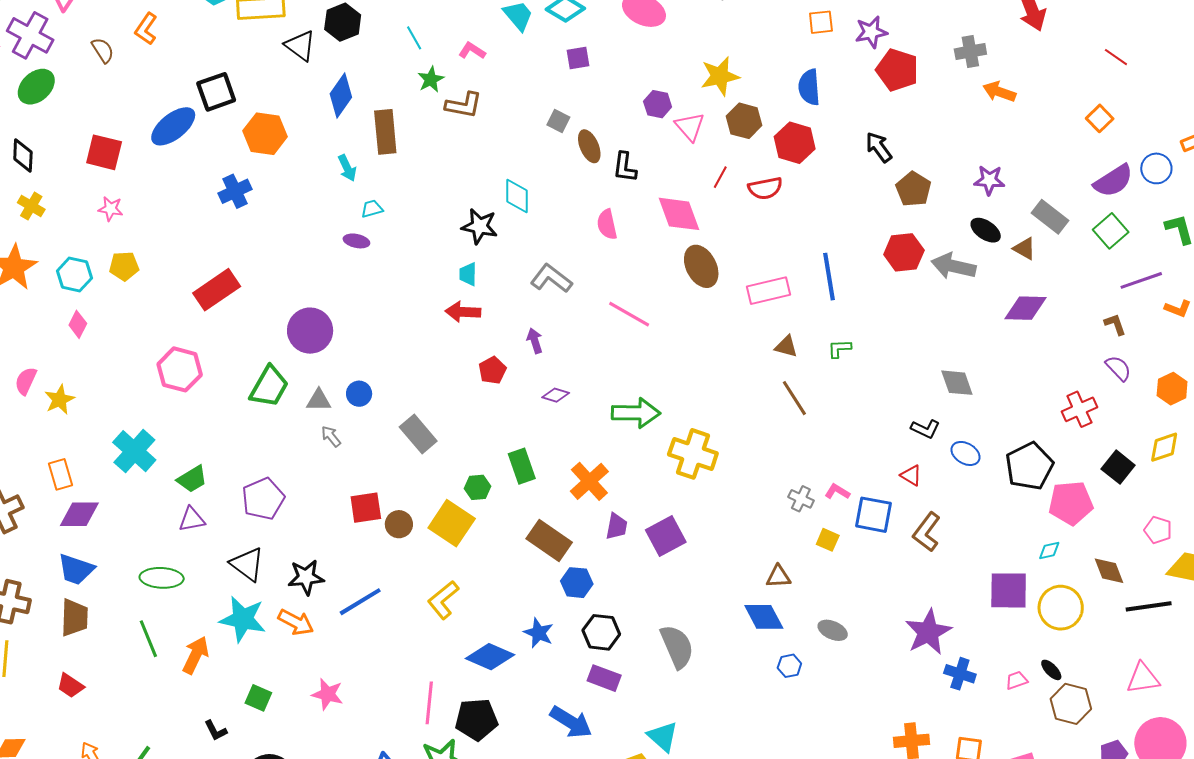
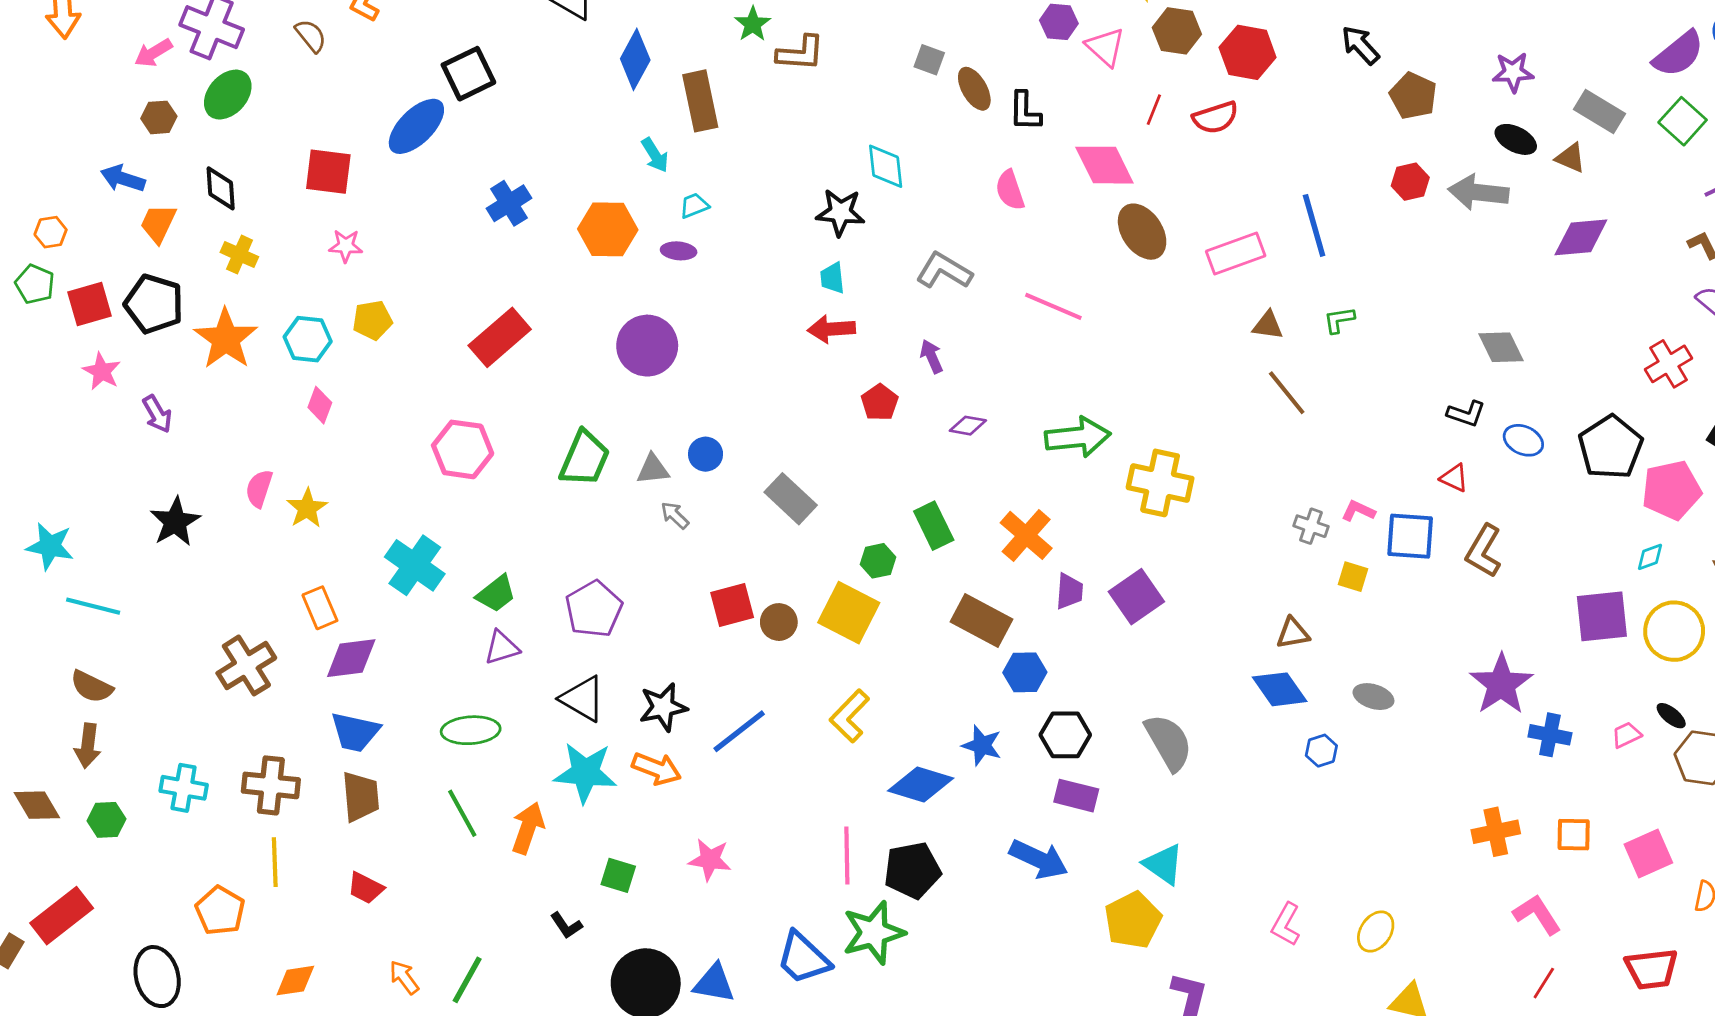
orange hexagon: (265, 134) -> (608, 229), moved
red hexagon: (904, 252) -> (1410, 182), size x0.7
purple circle: (310, 331) -> (647, 346), moved

